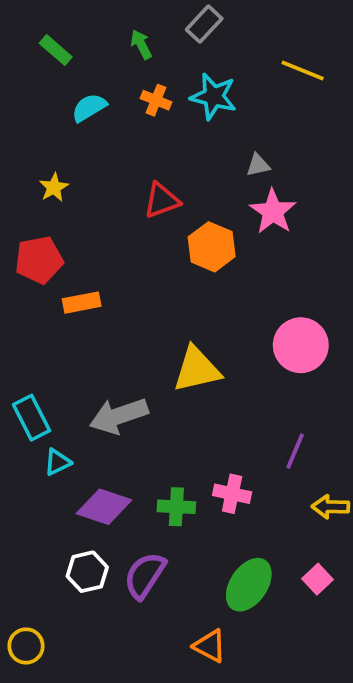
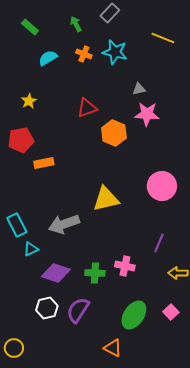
pink star: (273, 212) -> (147, 114), turned -30

